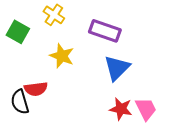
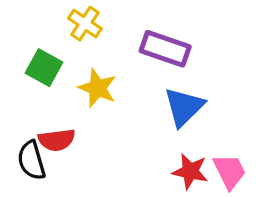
green square: (18, 32) -> (44, 68), moved

